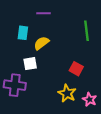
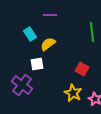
cyan rectangle: (23, 33) -> (30, 34), turned -40
purple cross: (15, 85) -> (22, 85), turned 30

